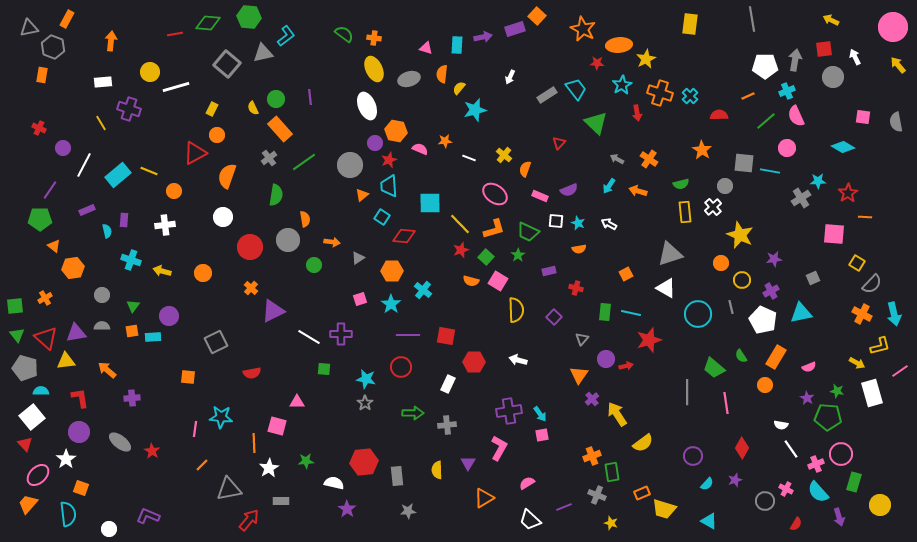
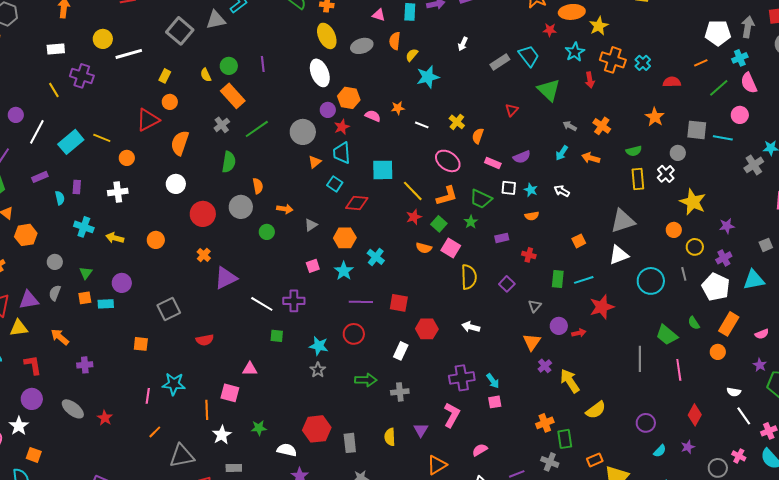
white triangle: (666, 288) -> (619, 255), turned -50
cyan line: (631, 313) -> (584, 280), turned -30
gray semicircle: (102, 326) -> (55, 293), turned -70

